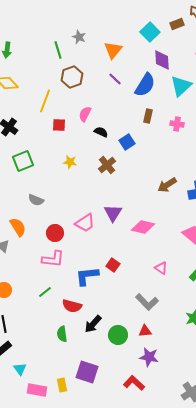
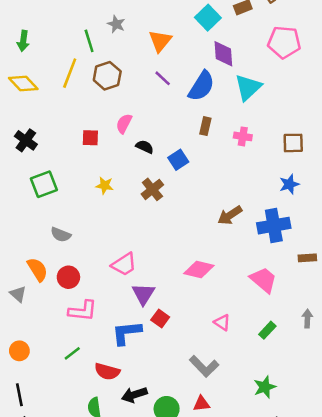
yellow line: (45, 101) -> (70, 73), moved
purple triangle: (113, 213) -> (143, 294), moved
red circle: (55, 233) -> (68, 277), moved
black arrow: (93, 324) -> (134, 395), turned 30

